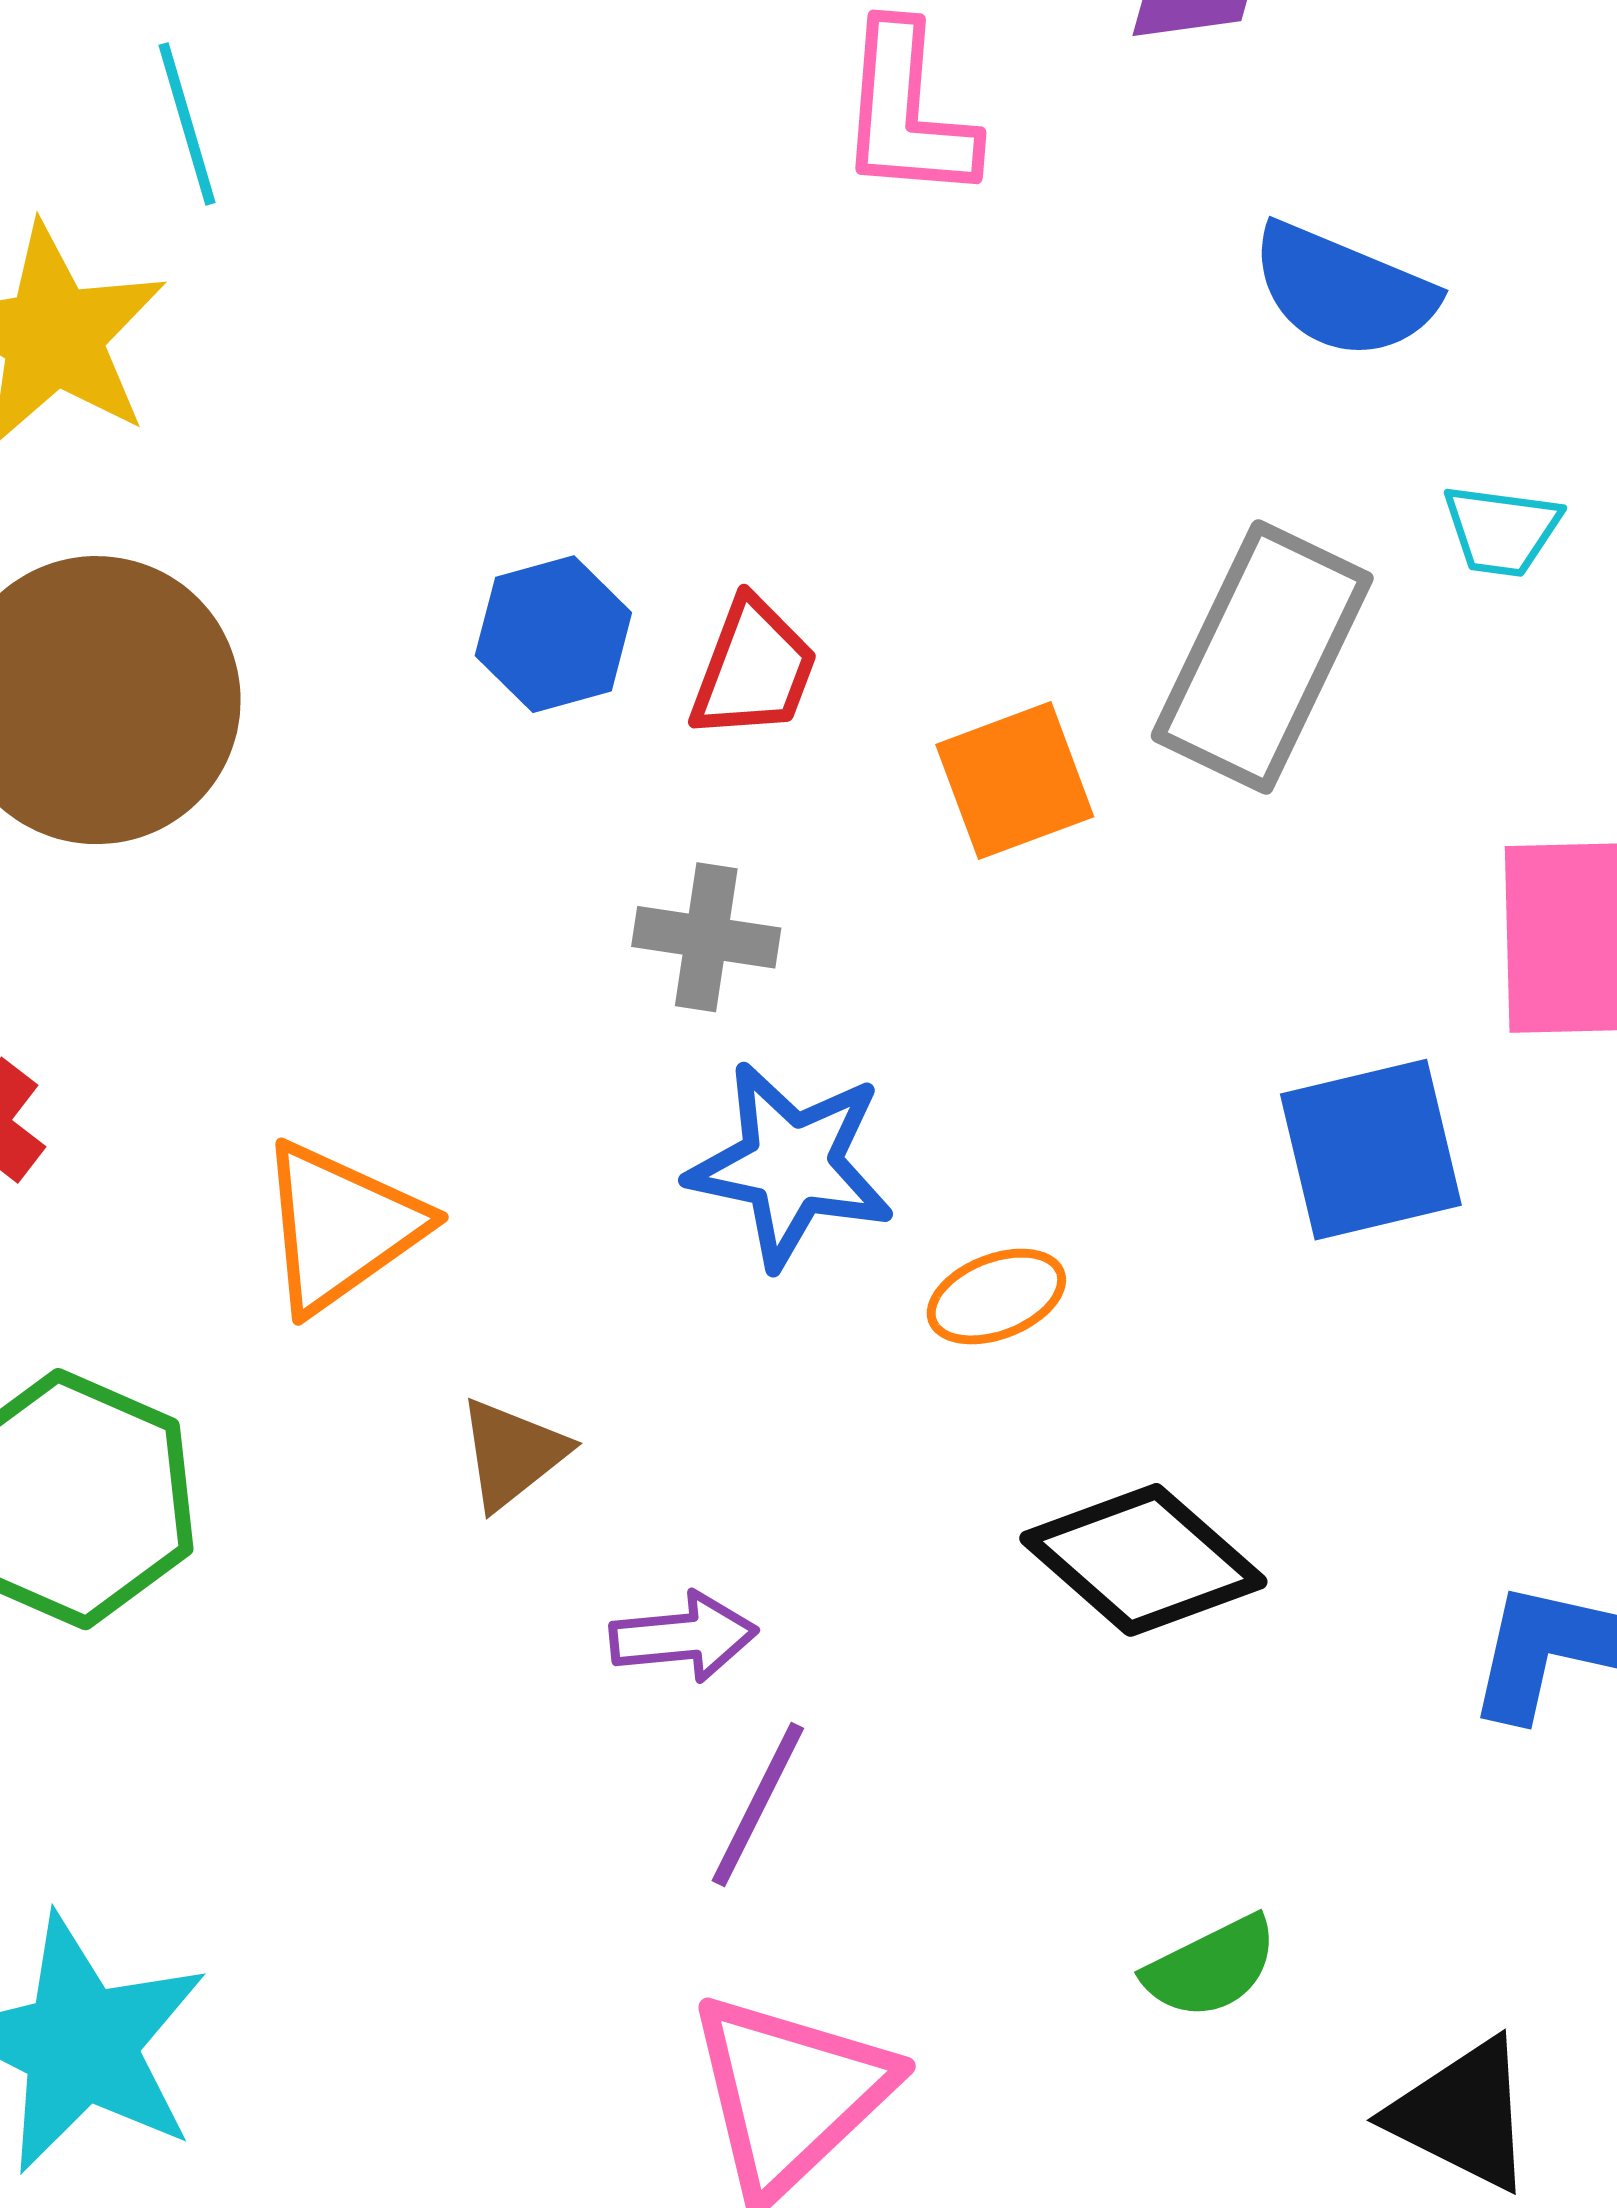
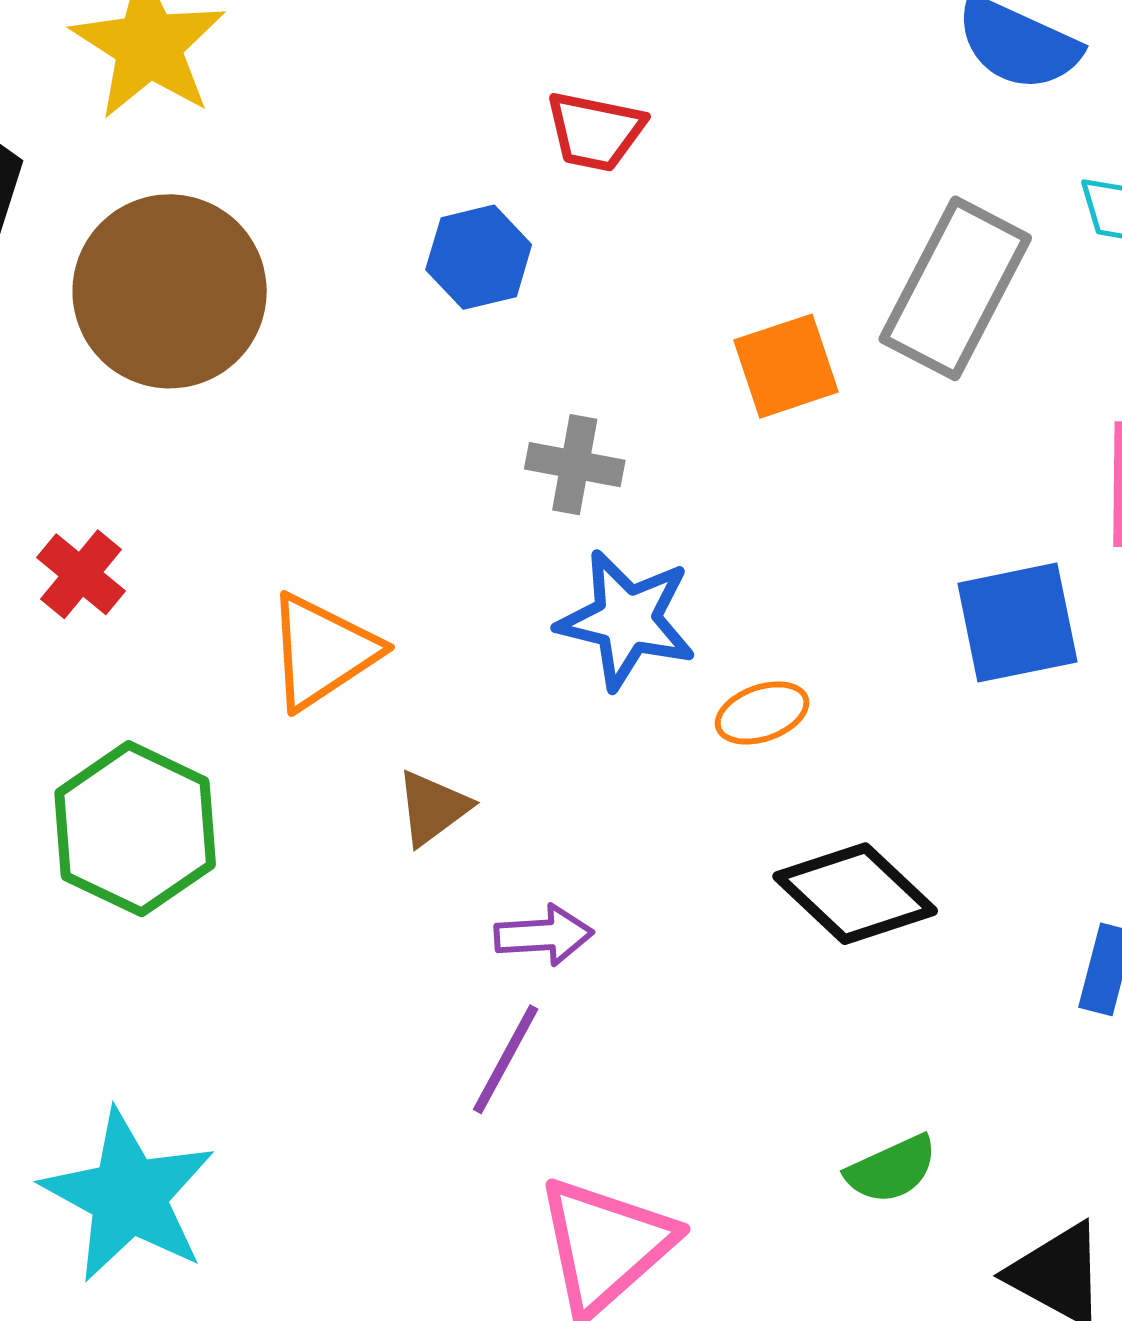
red trapezoid: (754, 669) -> (595, 131), moved, turned 79
purple line: (758, 1804) -> (506, 1059), moved

